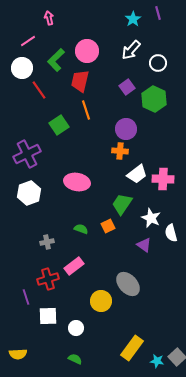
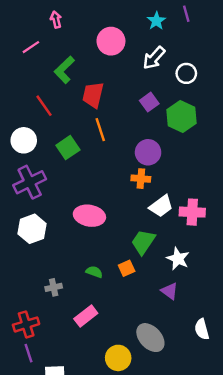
pink circle: (87, 51) -> (111, 41), moved
white circle: (22, 68) -> (24, 140), moved
white semicircle: (171, 233) -> (202, 329), moved
red cross: (48, 279) -> (26, 324), moved

